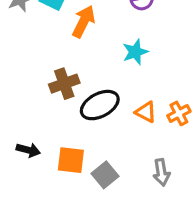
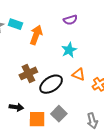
orange triangle: (146, 112) -> (79, 74), moved
black arrow: (28, 150) -> (16, 107), moved
gray square: (105, 175) -> (59, 114), moved

